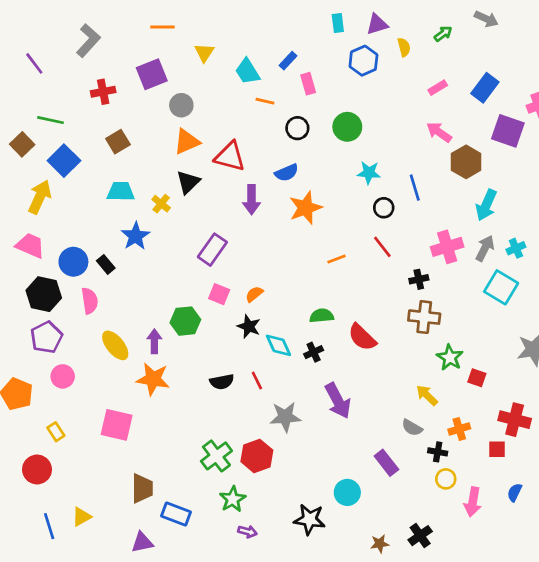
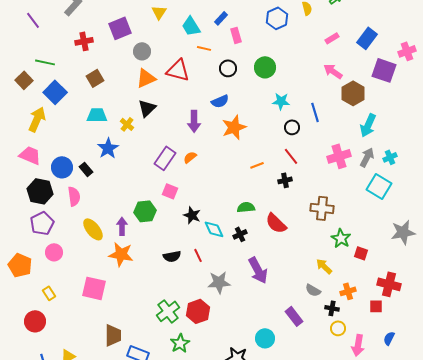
red triangle: (230, 156) -> (178, 70), moved
black cross: (419, 279) -> (285, 180), moved
orange semicircle: (254, 294) -> (190, 157), moved

